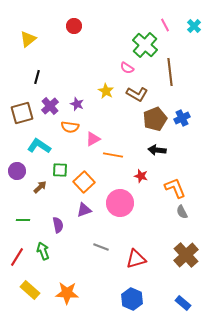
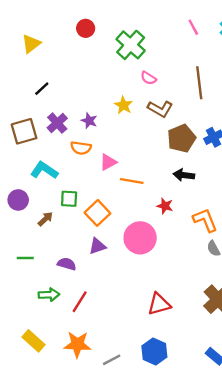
green cross: (145, 45) -> (131, 45), moved
black line: (37, 77) -> (42, 89), turned 32
purple semicircle: (58, 225) -> (67, 264), turned -63
gray line: (101, 247) -> (112, 360), moved, turned -49
green arrow: (43, 251) -> (49, 295), turned 108
red line: (17, 257) -> (80, 302), moved

